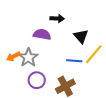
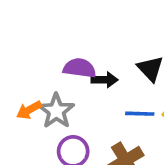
black arrow: (57, 18) -> (105, 80), moved

